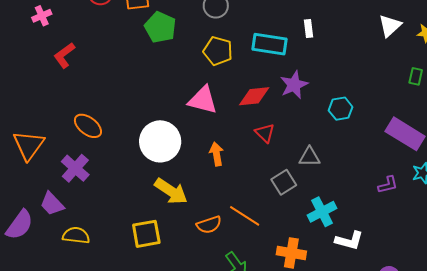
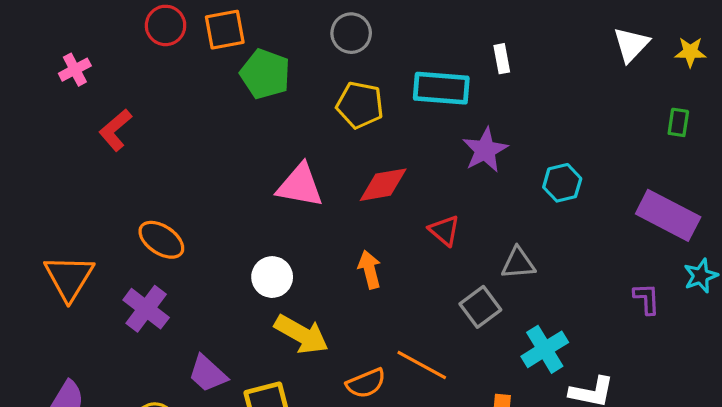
red diamond: (254, 96) -> (383, 185), moved
pink triangle: (203, 100) -> (300, 186), moved
white circle: (160, 141) -> (272, 277), moved, size x0.6
purple L-shape: (388, 185) -> (647, 299), turned -75
purple trapezoid: (52, 204) -> (208, 374), moved

